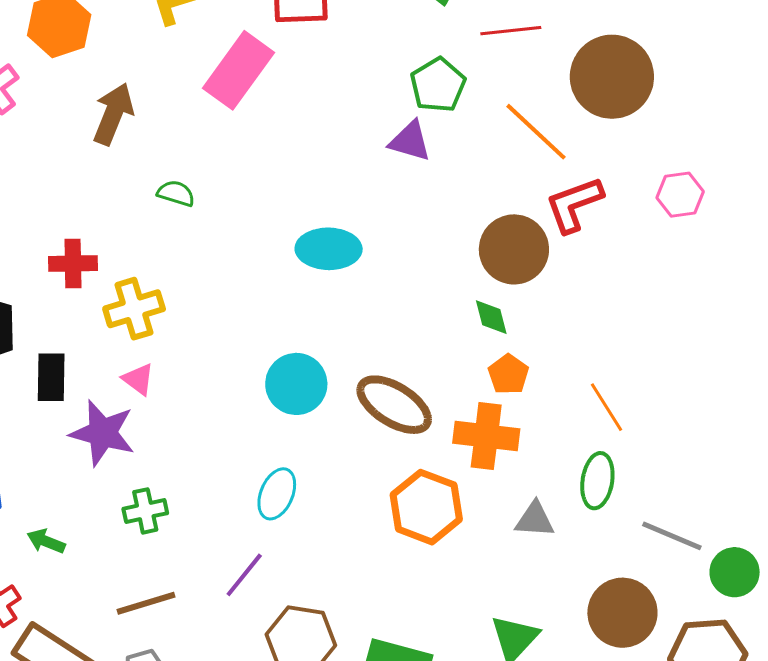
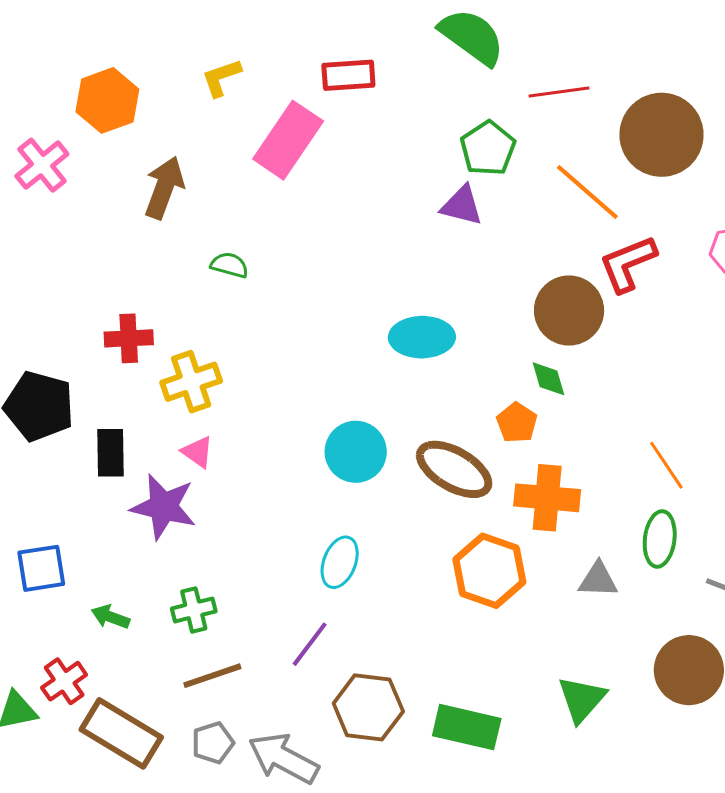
cyan ellipse: (329, 249) -> (422, 337), moved
orange pentagon: (508, 374) -> (517, 423), moved
green cross: (145, 511) -> (194, 610), moved

